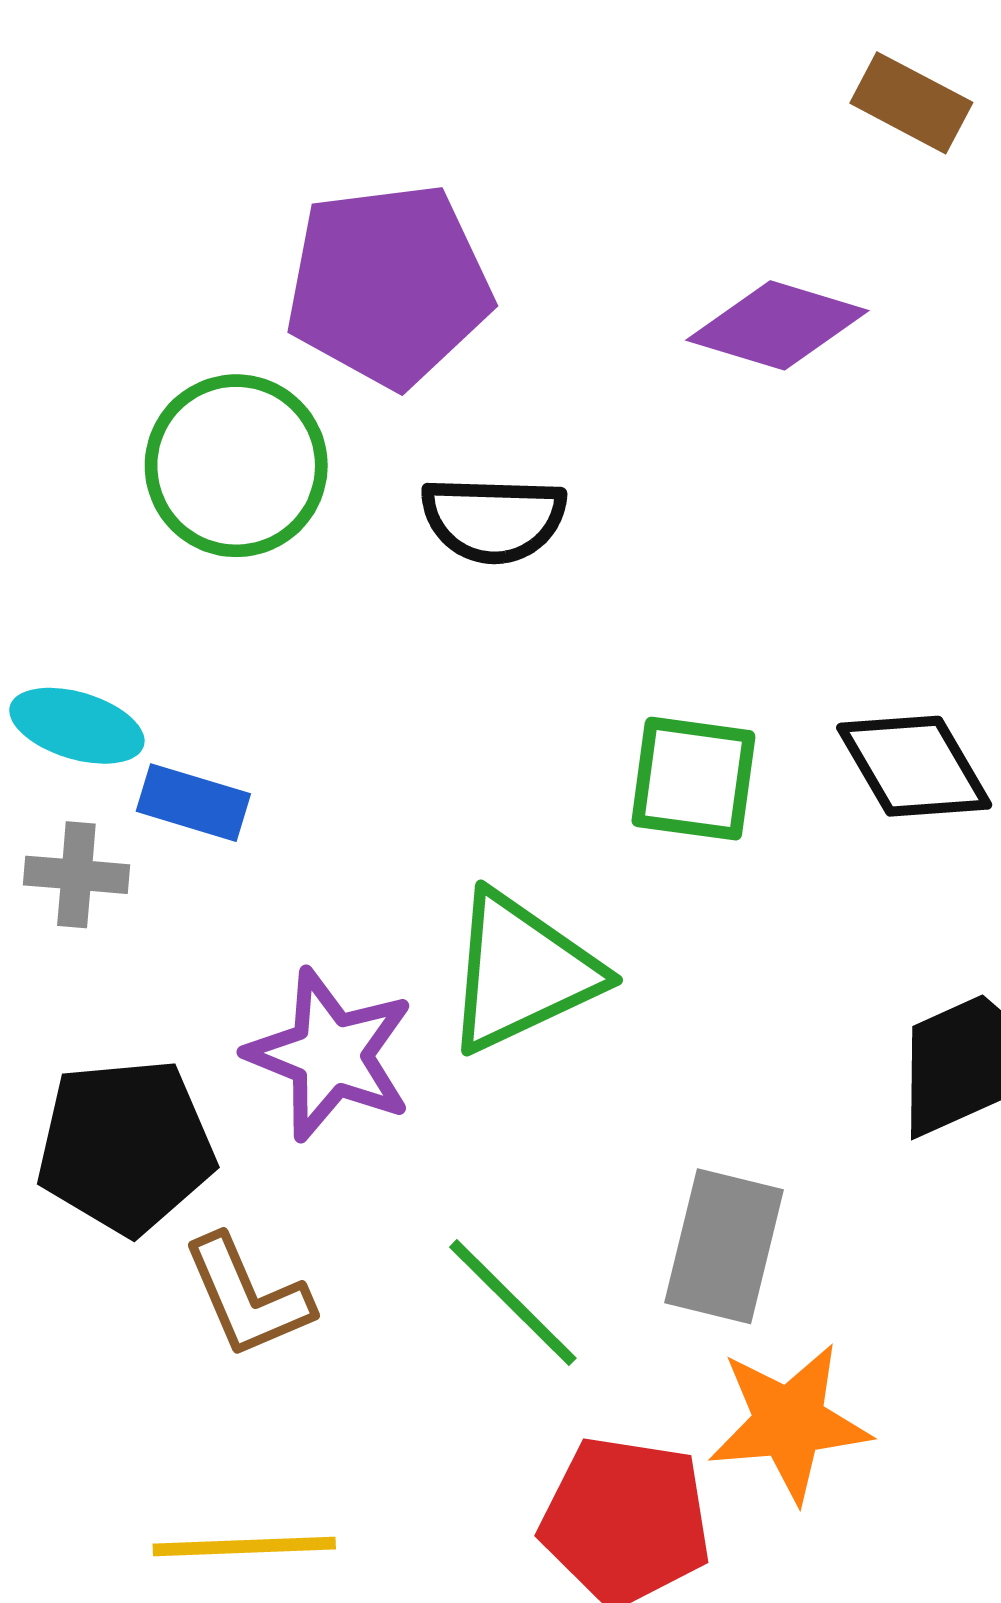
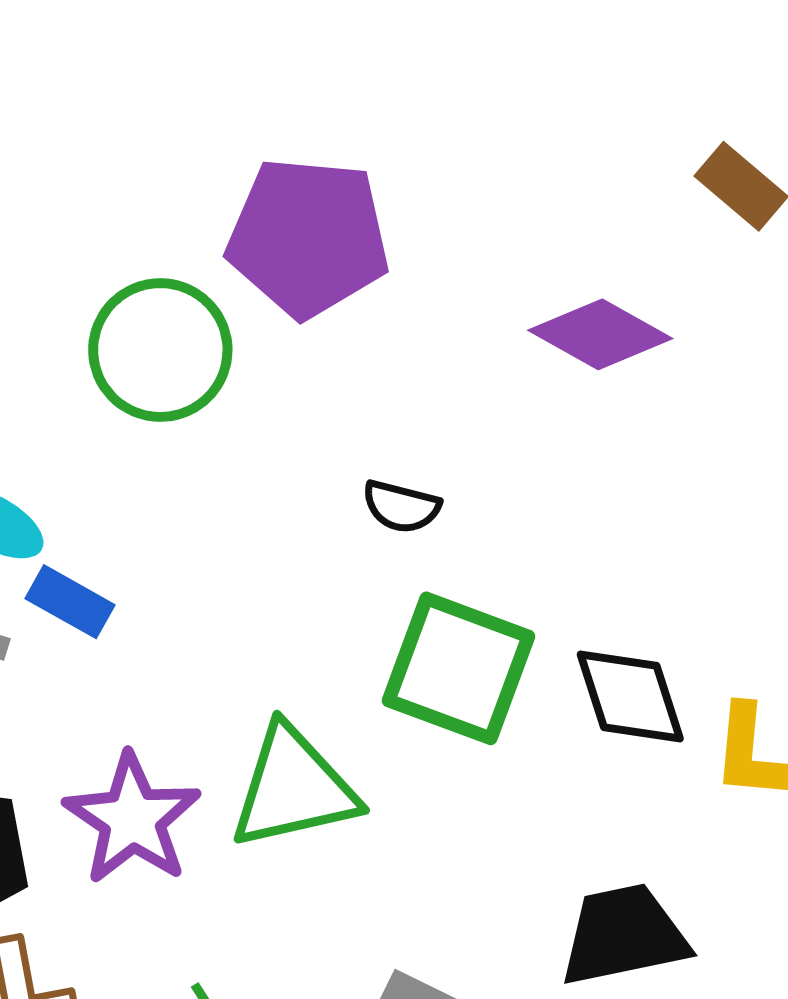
black semicircle: (494, 519) -> (401, 506), moved, size x0.7
green square: (693, 779) -> (458, 668), size x1.4

